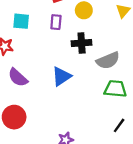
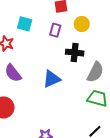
gray semicircle: (108, 60) -> (95, 72), turned -50

